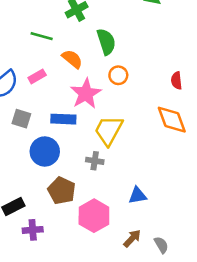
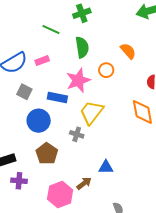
green semicircle: (106, 42) -> (82, 47), moved
orange semicircle: (72, 59) -> (128, 51), moved
pink hexagon: (94, 216) -> (60, 194), moved
brown arrow: (132, 238) -> (84, 183), moved

